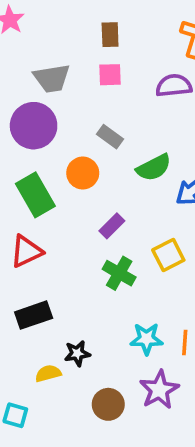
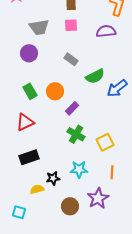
purple circle: (34, 126) -> (29, 53), size x0.7
orange circle: (83, 173) -> (55, 91), moved
green rectangle: (35, 195) -> (30, 91), size x0.7
yellow square: (168, 255) -> (105, 142), moved
cyan star: (146, 339) -> (79, 169), moved

